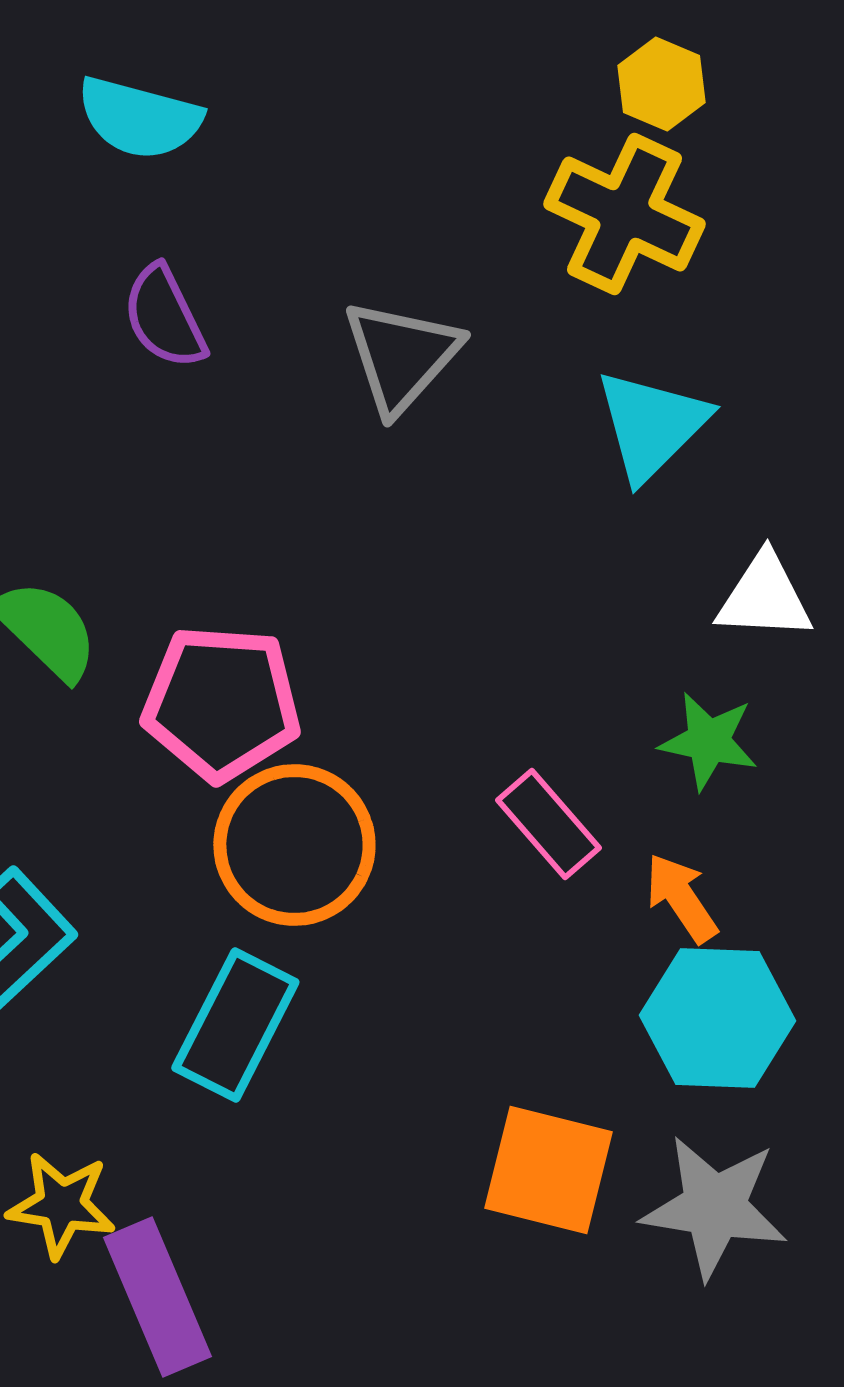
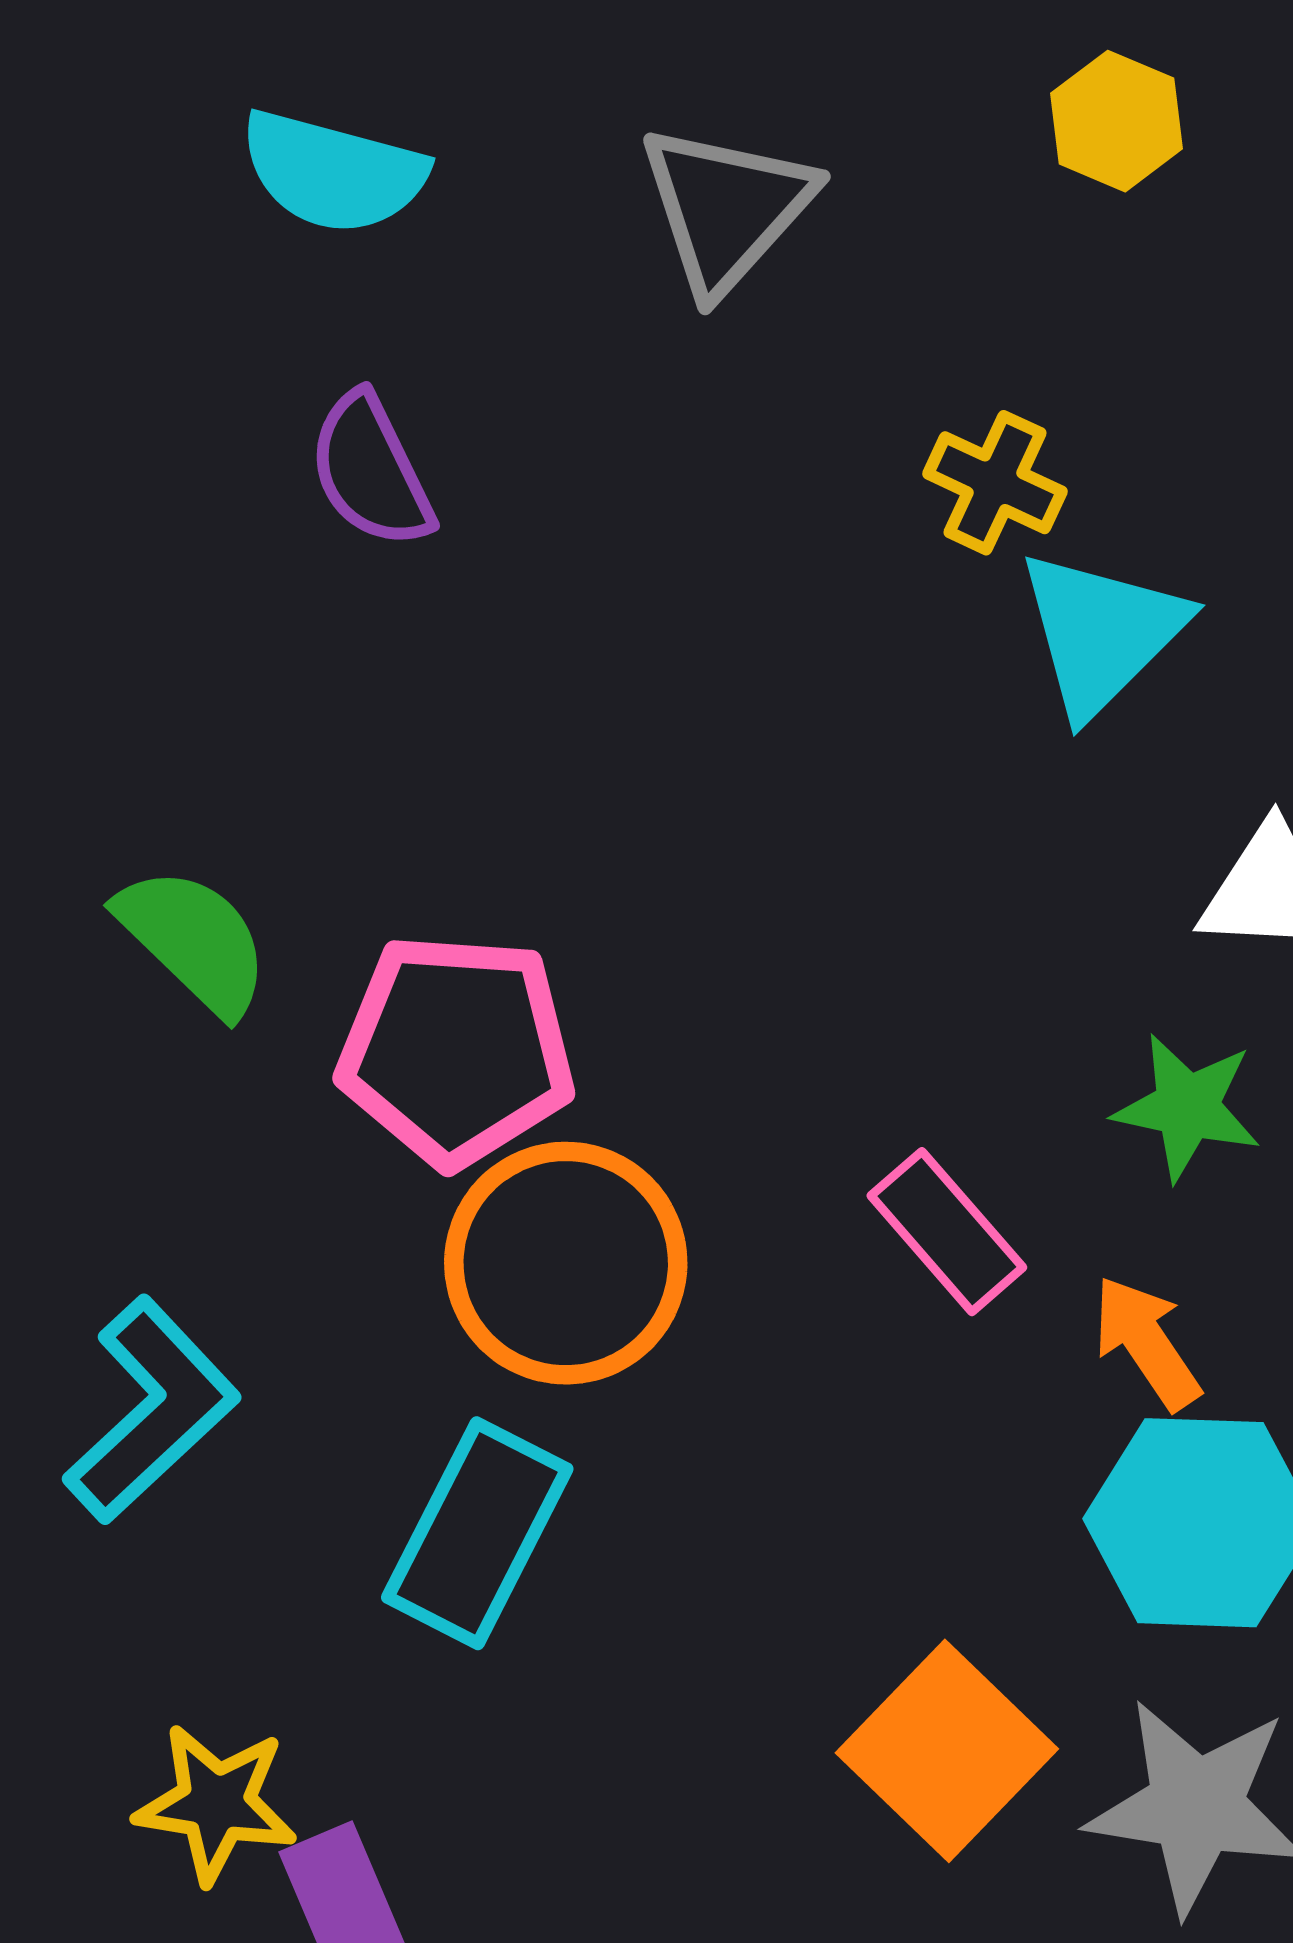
yellow cross: (624, 214) -> (995, 483), moved, size x0.6
gray triangle: (401, 356) -> (726, 208), moved
orange square: (548, 1170) -> (947, 1751), turned 30

